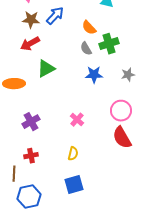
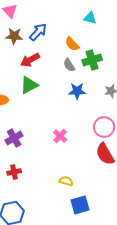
red arrow: (30, 44) -> (30, 60), moved
yellow semicircle: (73, 154) -> (66, 181), moved, turned -88
blue square: (74, 185) -> (80, 205), moved

